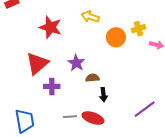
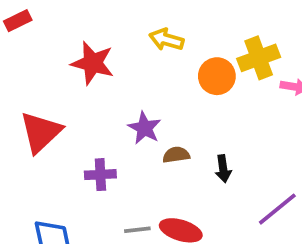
yellow cross: (139, 29) -> (259, 58), size x1.5
red triangle: (37, 63) -> (41, 132), moved
black arrow: (103, 95) -> (223, 169), moved

